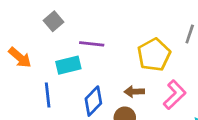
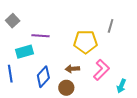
yellow pentagon: (154, 55) -> (85, 42), turned 30

